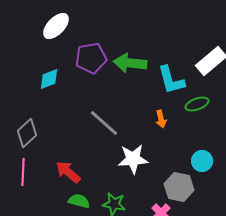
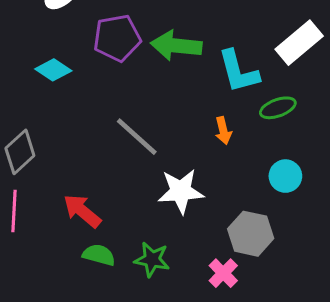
cyan diamond: (49, 79) -> (53, 70), turned 55
cyan circle: (202, 161) -> (285, 176), moved

